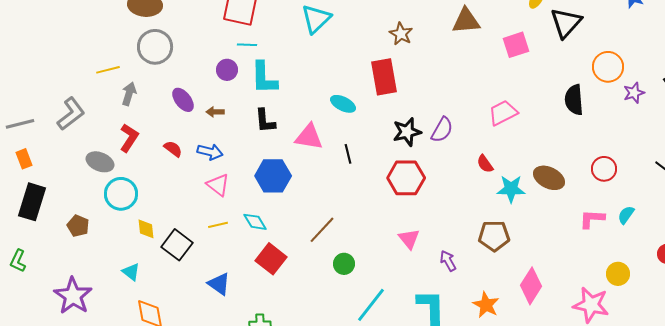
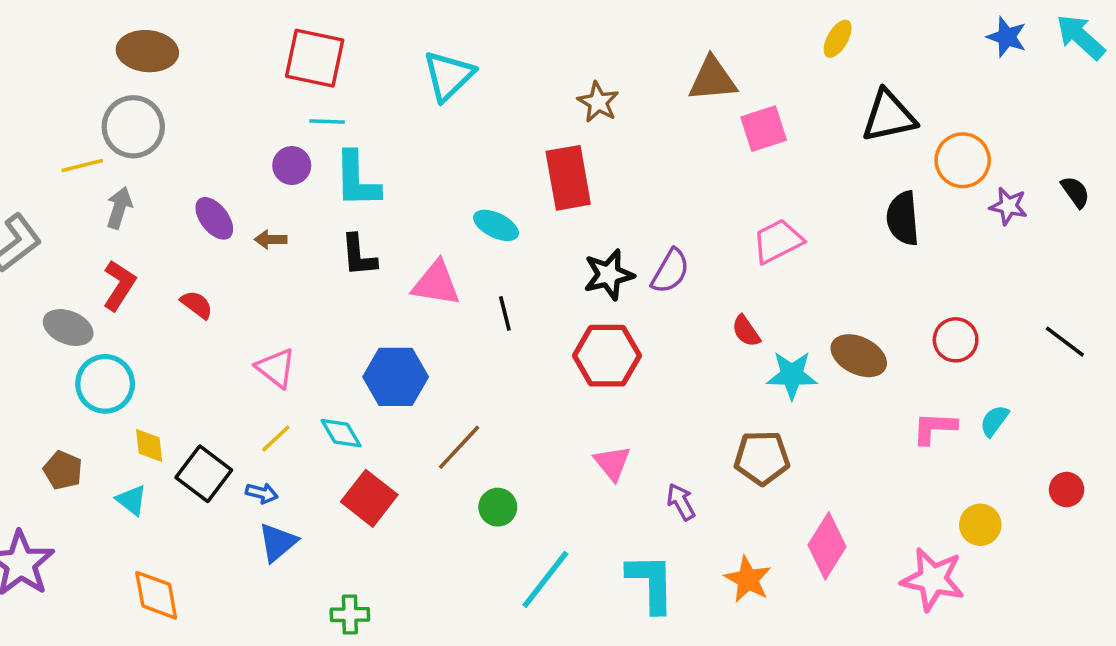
black triangle: (566, 23) -> (889, 116), moved, turned 36
pink square: (516, 45) -> (764, 129), moved
gray circle: (155, 47) -> (133, 127), moved
purple star: (634, 93) -> (1008, 206), turned 30
blue arrow: (210, 152) -> (262, 493), moved, size x0.7
blue hexagon: (273, 176) -> (396, 377), moved
yellow line: (218, 225) -> (276, 438), turned -30
brown pentagon: (78, 226) -> (63, 470), moved
cyan triangle: (131, 272) -> (132, 500), moved
blue triangle: (219, 284) -> (278, 542), turned 45

